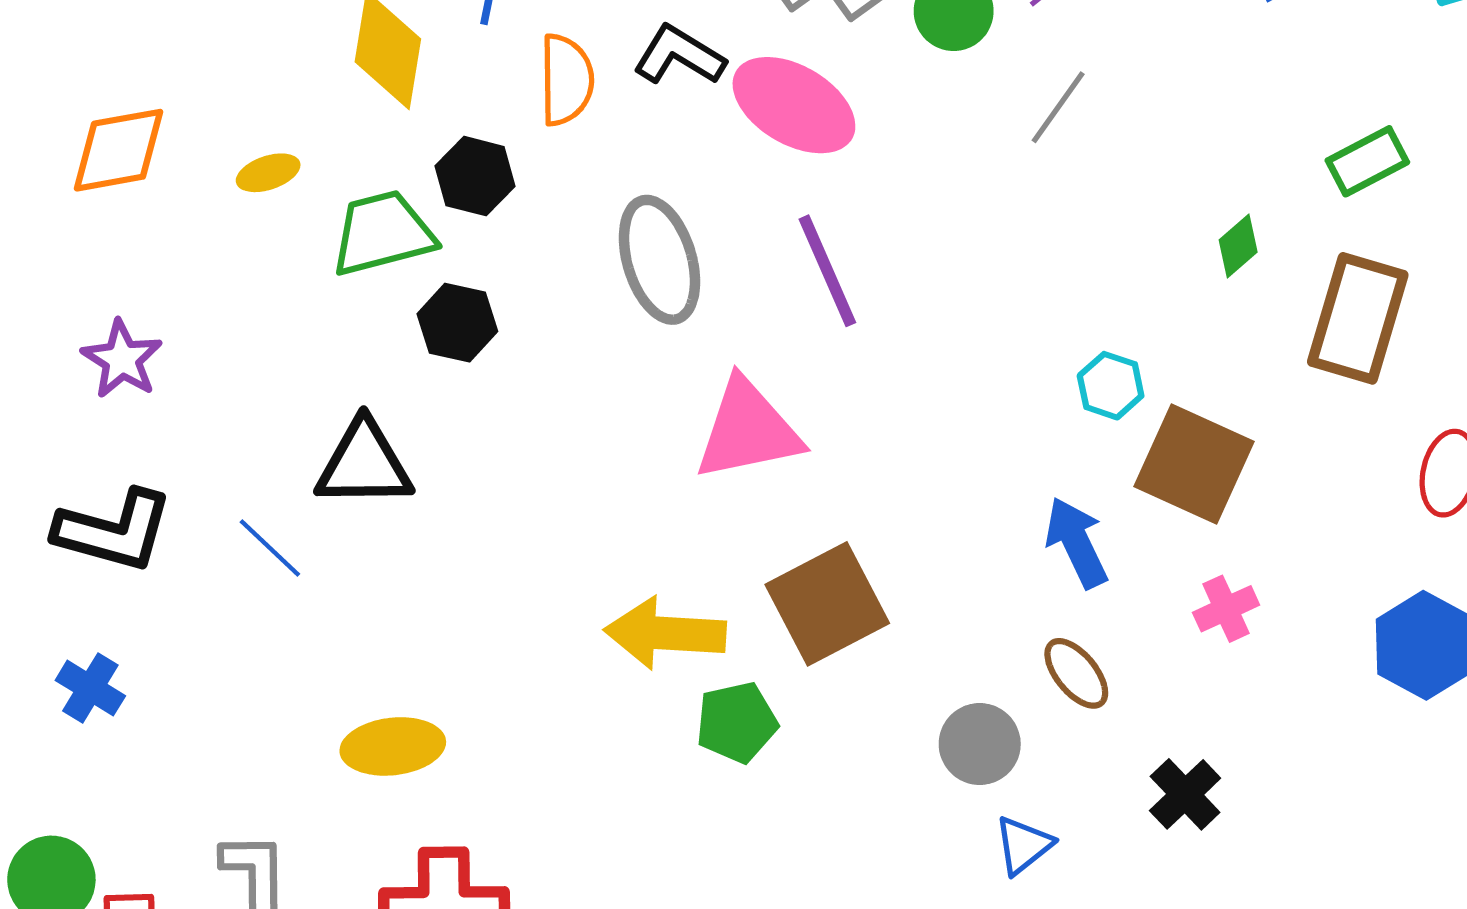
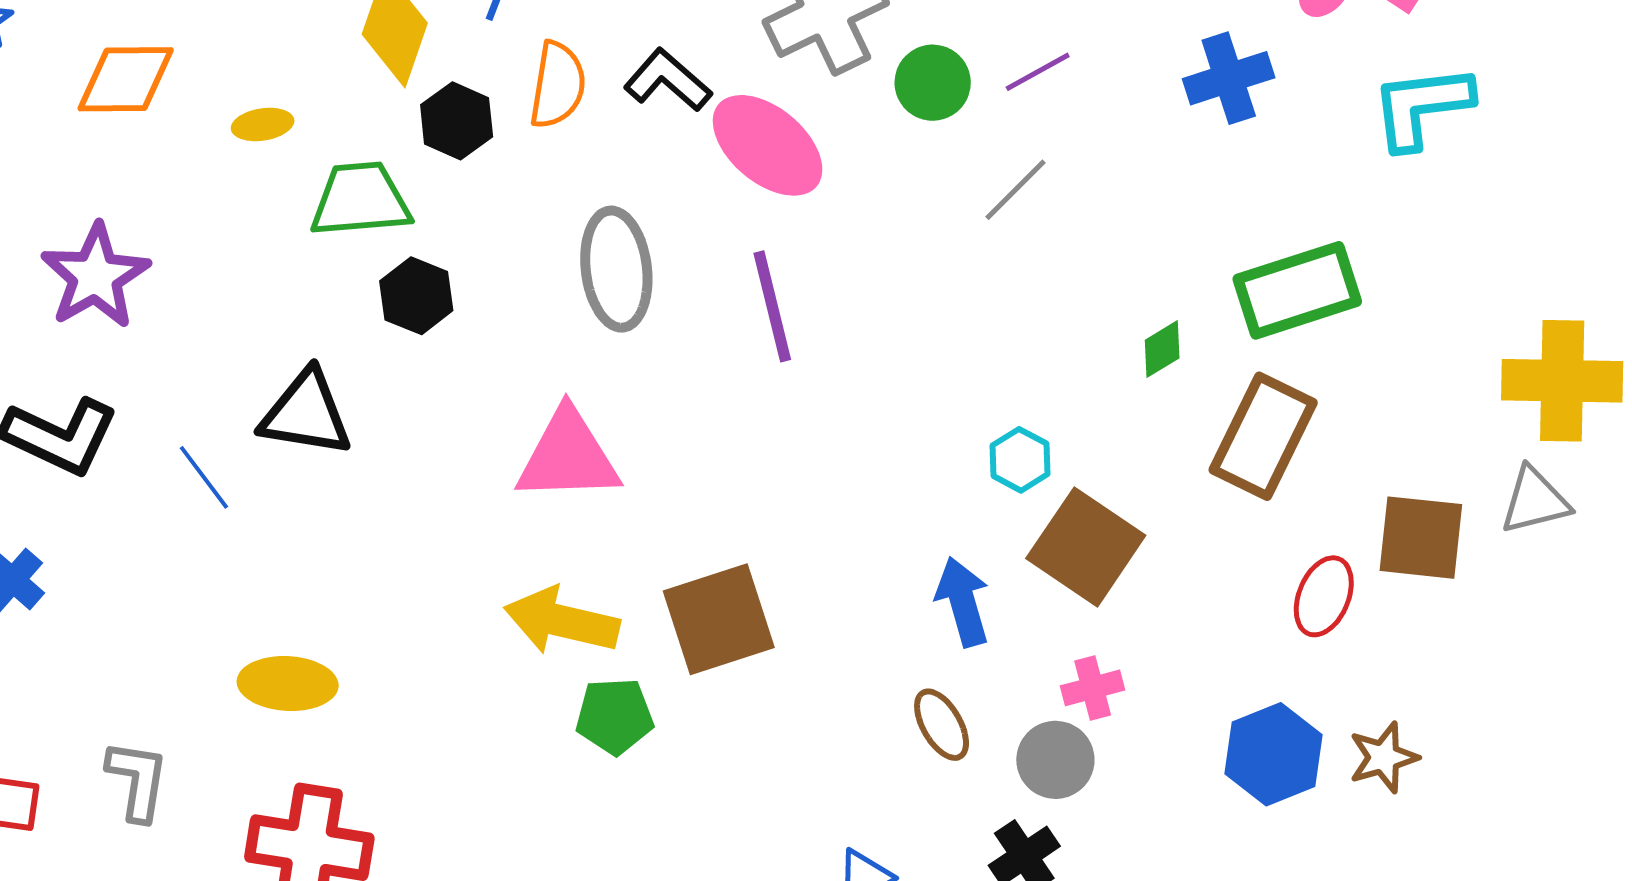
green rectangle: (1367, 161) -> (1297, 290), size x1.6
black hexagon: (475, 176) -> (457, 121), moved
purple star: (122, 359) -> (95, 276), size x1.4
pink triangle: (748, 430) -> (568, 456), moved
gray circle: (980, 744) -> (1055, 760), moved

